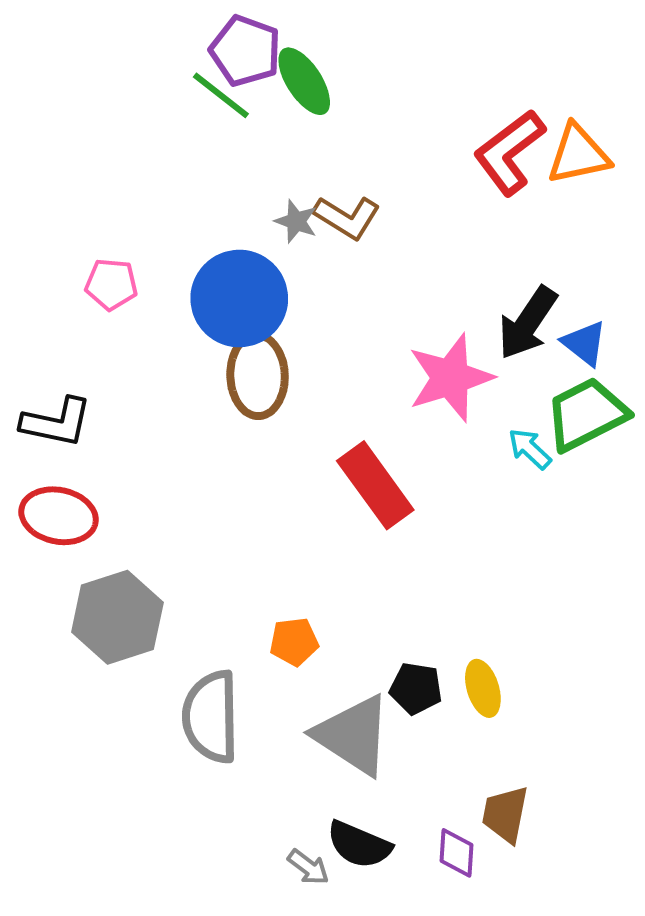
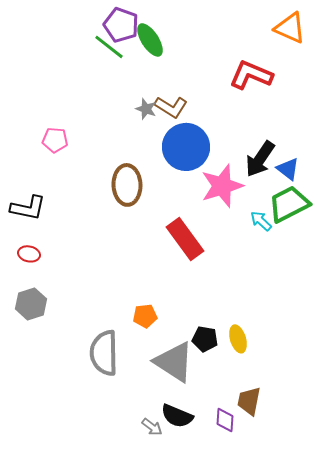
red L-shape: (509, 152) -> (251, 75), turned 60
orange triangle: (578, 154) -> (290, 28), moved, turned 36
blue circle: (239, 298) -> (186, 147), moved
red ellipse: (59, 516) -> (29, 254), size x0.6
gray hexagon: (117, 617) -> (31, 304), moved, size x0.7

